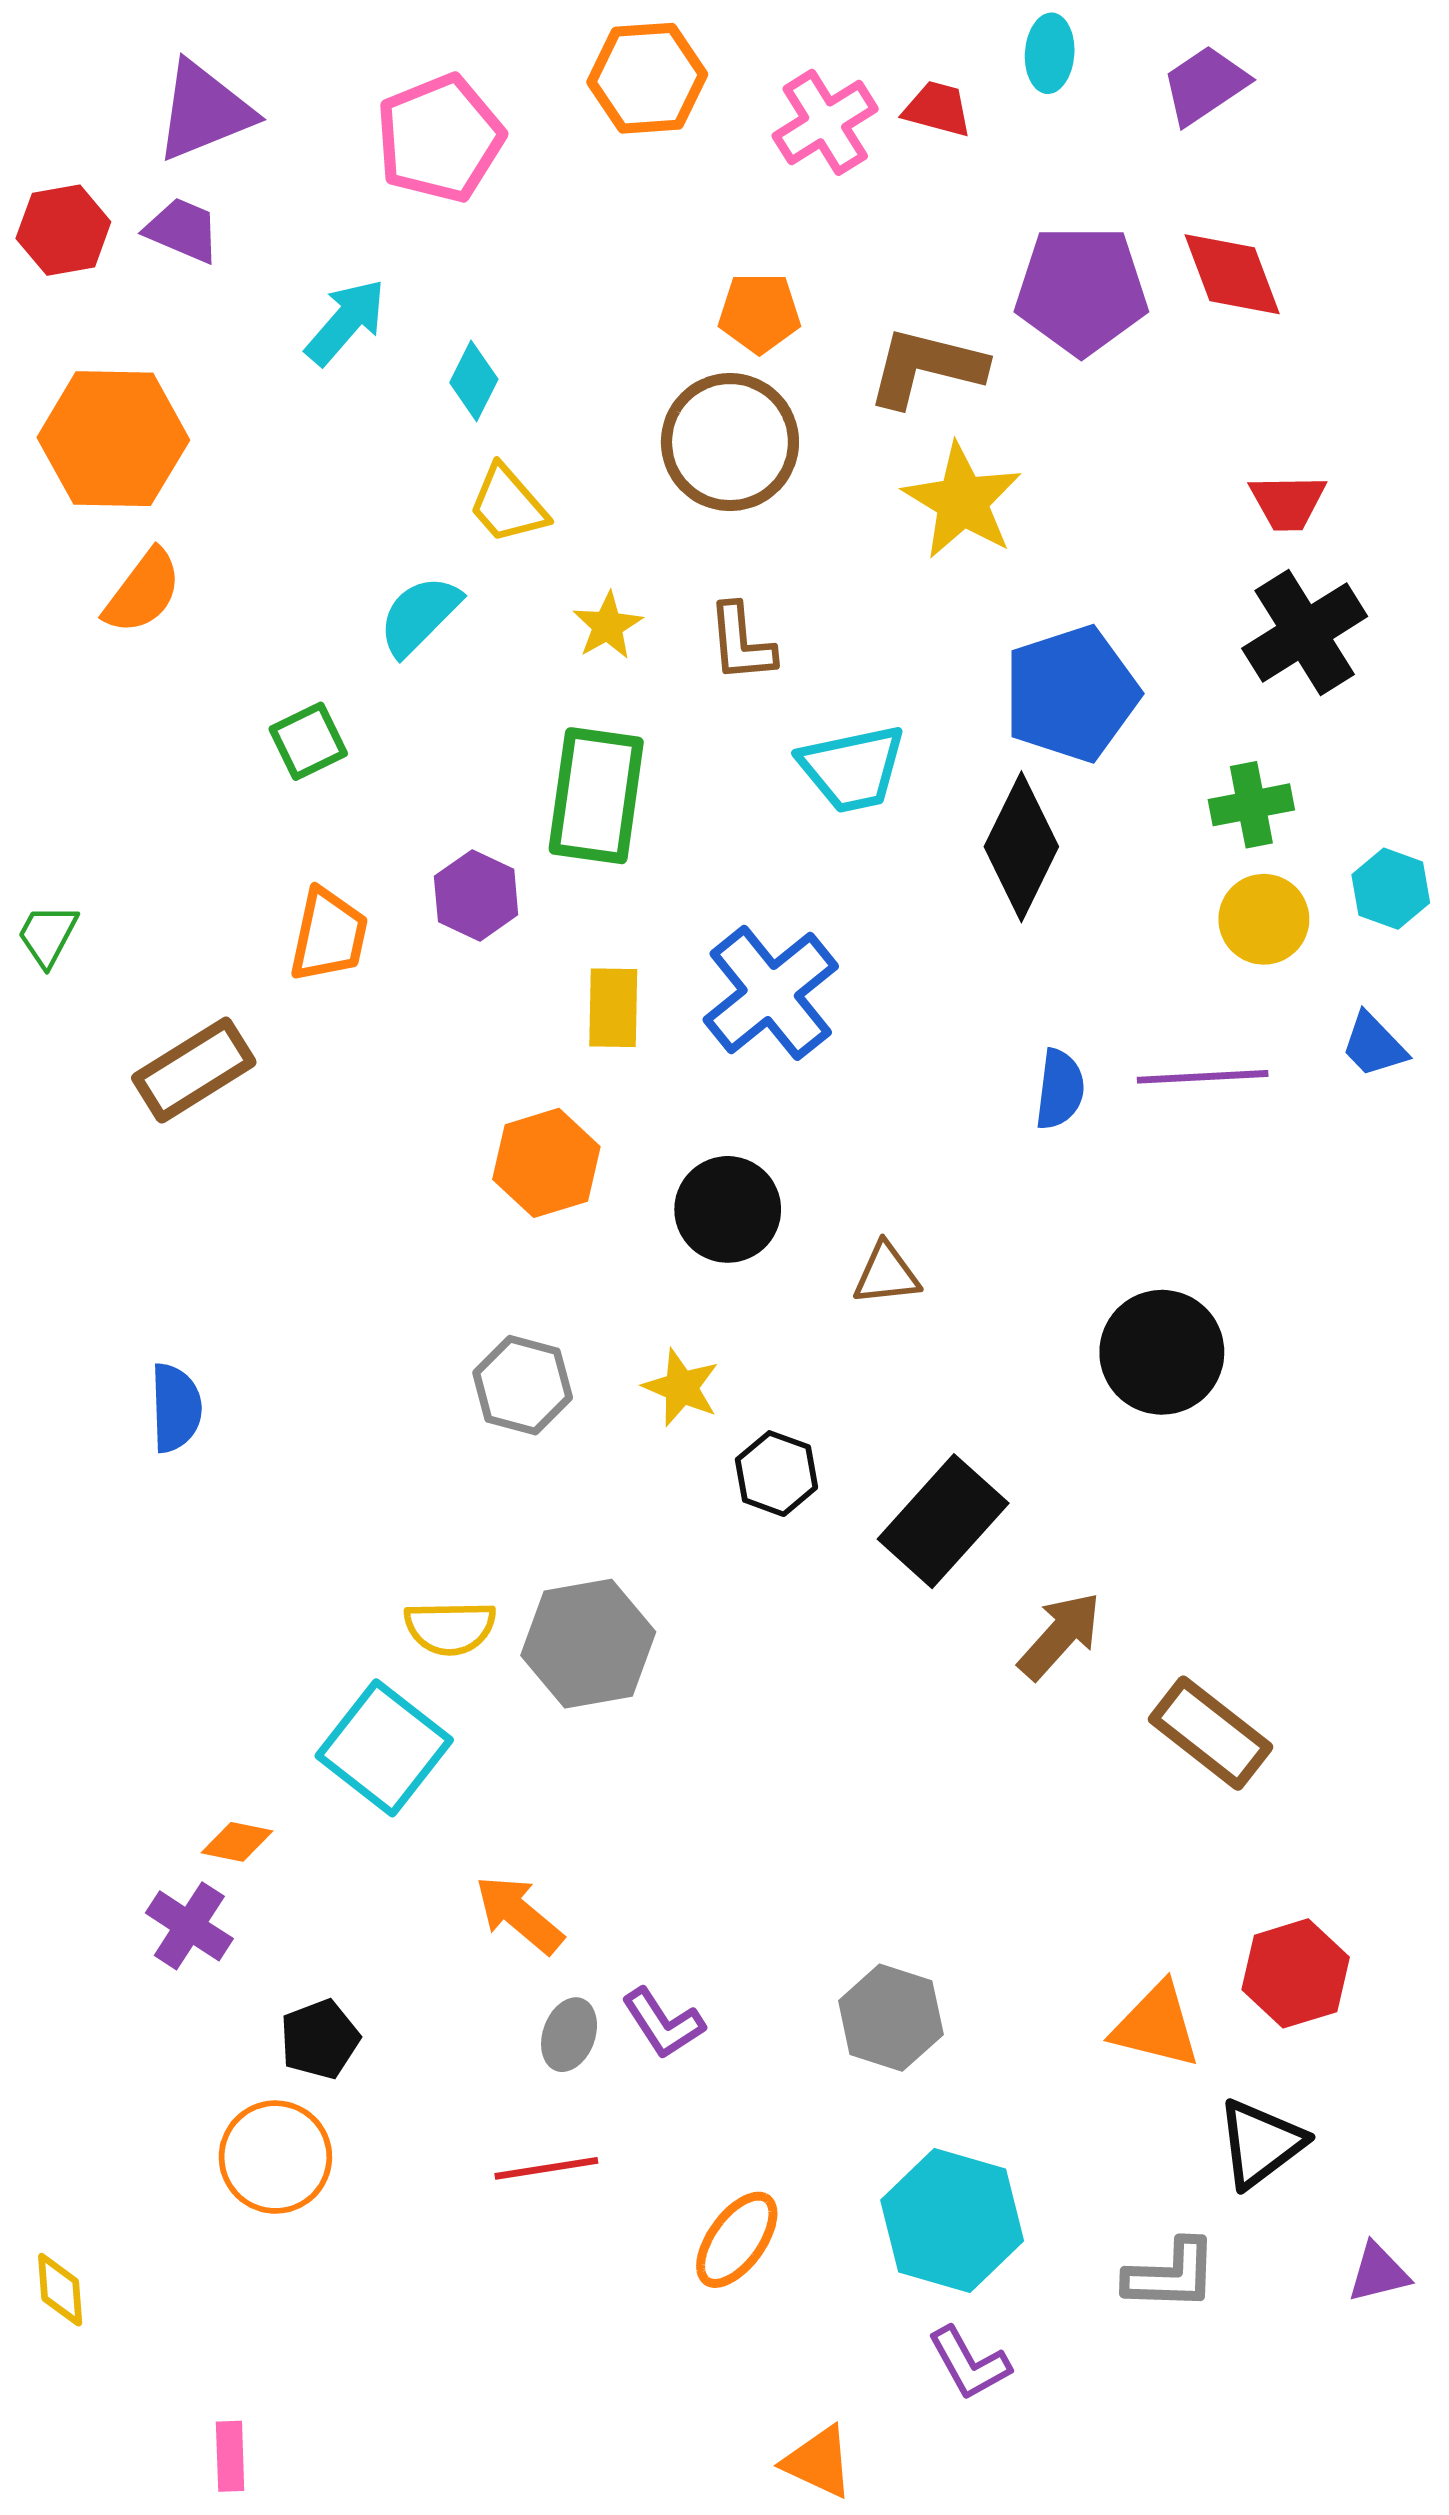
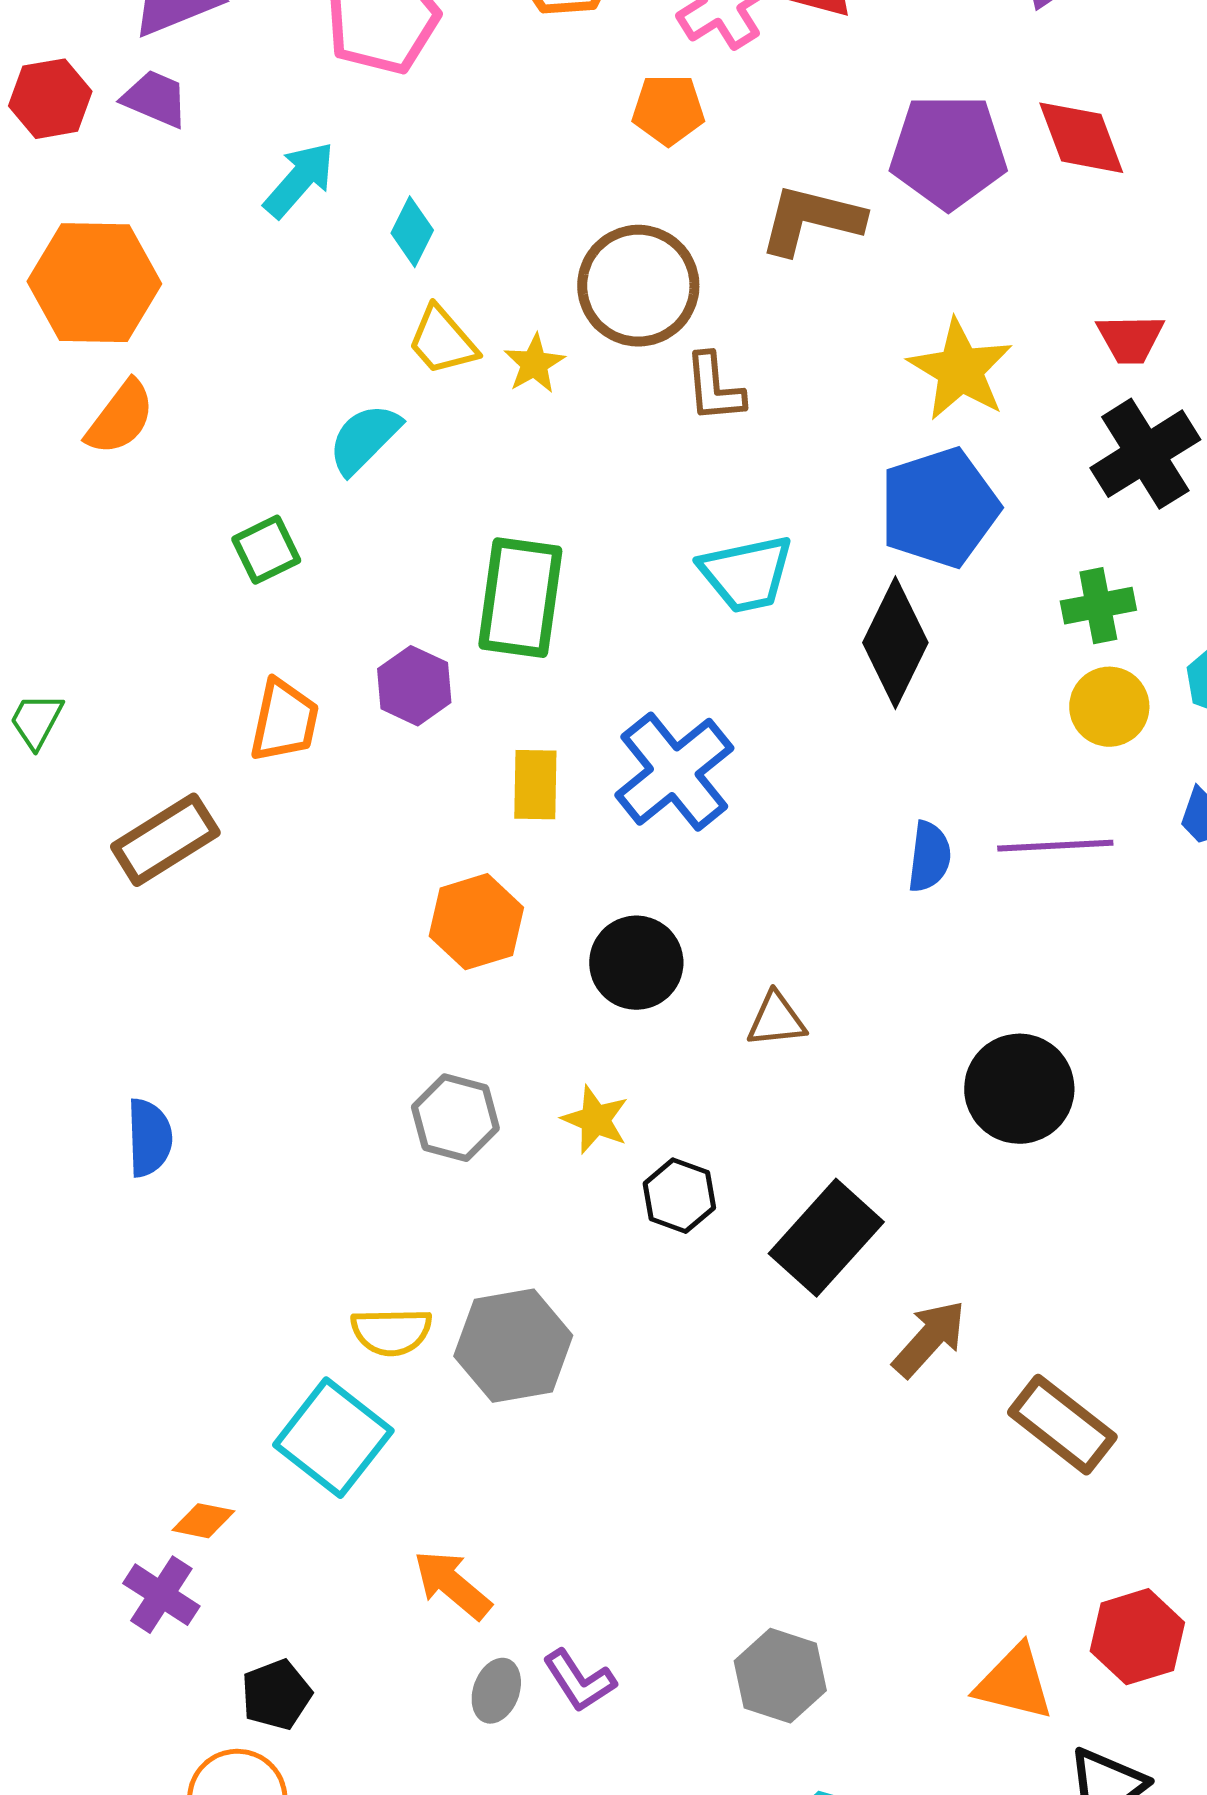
orange pentagon: (759, 313) -> (668, 110), moved
yellow star: (962, 501) -> (960, 370), moved
yellow star: (608, 626) -> (534, 364), moved
brown L-shape: (741, 643) -> (714, 388), moved

